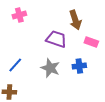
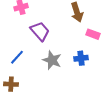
purple trapezoid: (56, 39) -> (40, 31), moved, turned 30

